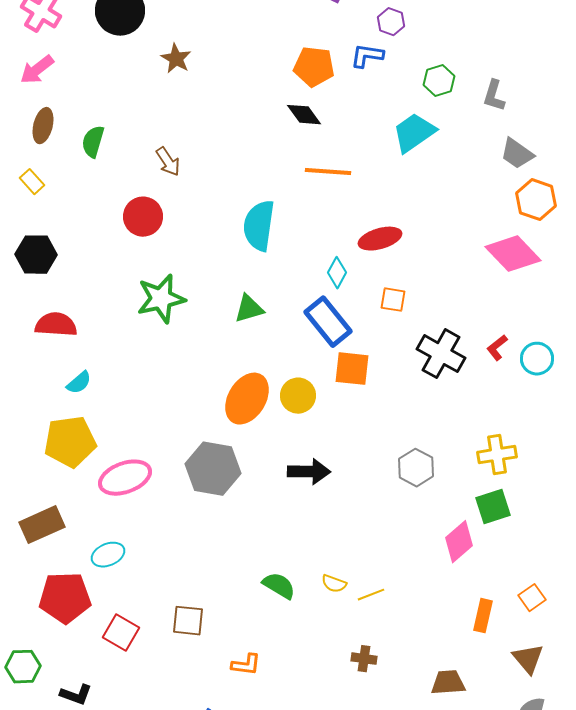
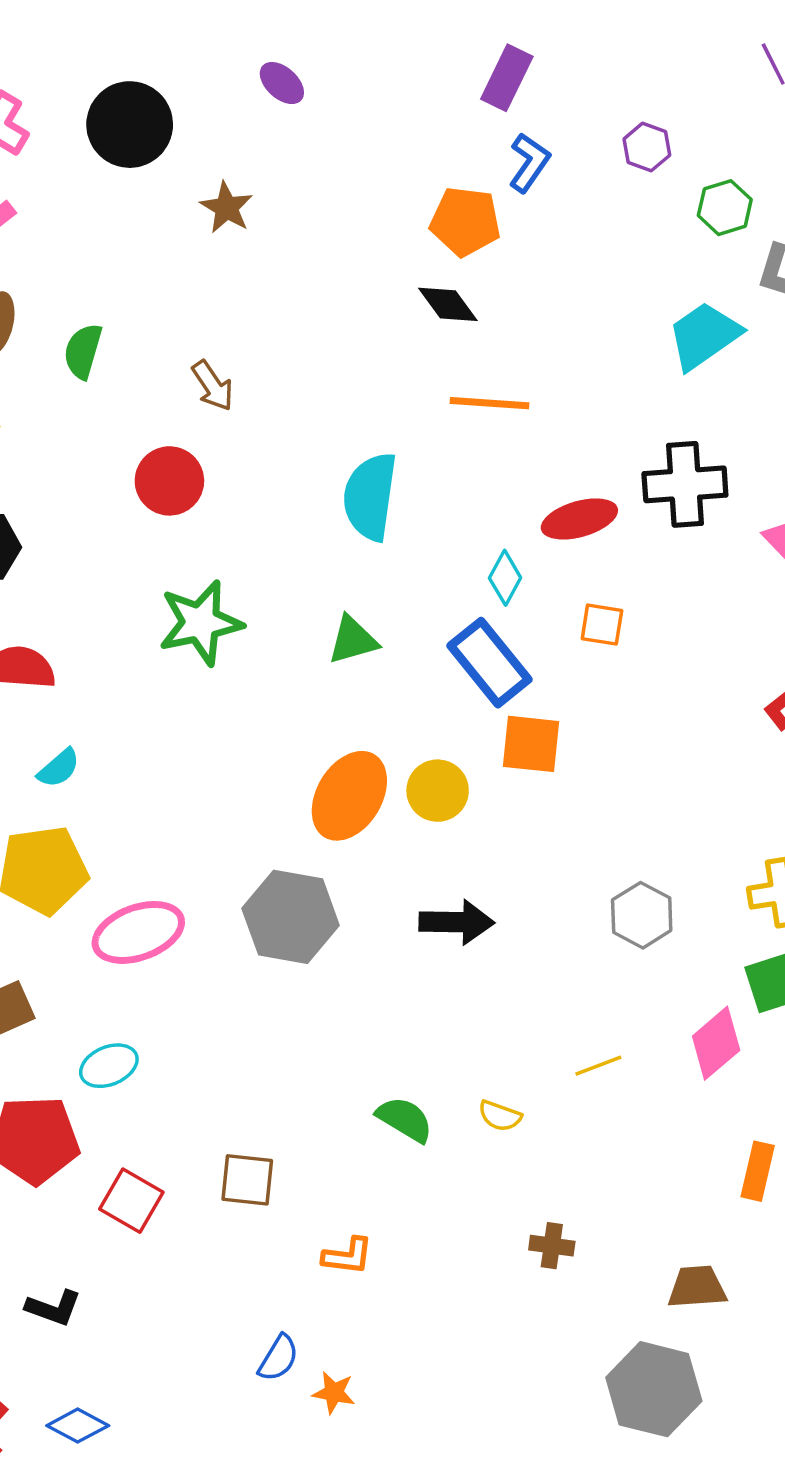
purple hexagon: (391, 22) -> (647, 147), moved
blue L-shape: (367, 56) -> (529, 163), moved, turned 116
green hexagon: (439, 81) -> (725, 208), moved
cyan trapezoid: (414, 133) -> (704, 336), moved
black cross: (441, 354) -> (685, 484), moved, turned -33
yellow line: (371, 595) -> (598, 1066), moved

